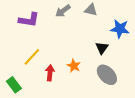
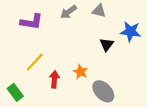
black triangle: (102, 48) -> (107, 45), moved
gray ellipse: (107, 75) -> (103, 91), moved

